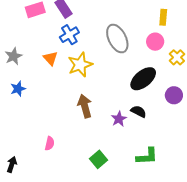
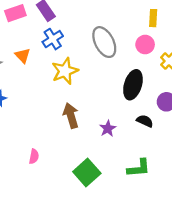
orange triangle: (50, 58) -> (23, 56), moved
black ellipse: (143, 79) -> (133, 85), turned -32
black semicircle: (139, 111) -> (145, 121), moved
green square: (99, 159) -> (87, 173), size x1.4

